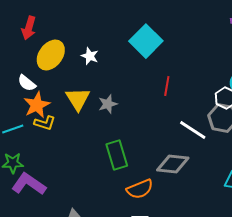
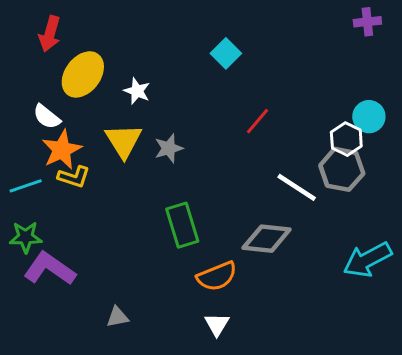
cyan square: (146, 41) -> (226, 53), size x0.6
white star: (90, 56) -> (137, 91), moved
red line: (167, 86) -> (257, 121), turned 30

